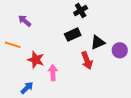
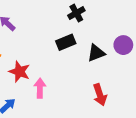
purple circle: (120, 50) -> (123, 45), moved
red arrow: (87, 60) -> (100, 95), moved

